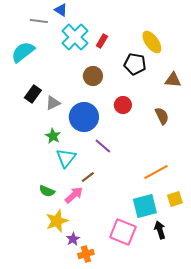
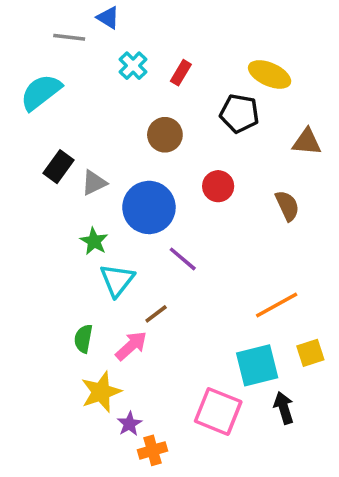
cyan cross: (75, 37) -> (133, 66), size x0.6
yellow ellipse: (152, 42) -> (270, 74), turned -30
green semicircle: (47, 191) -> (83, 339), turned 77

